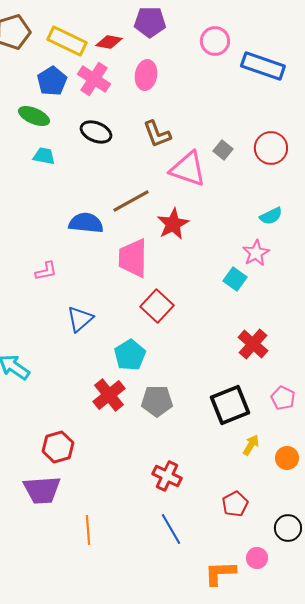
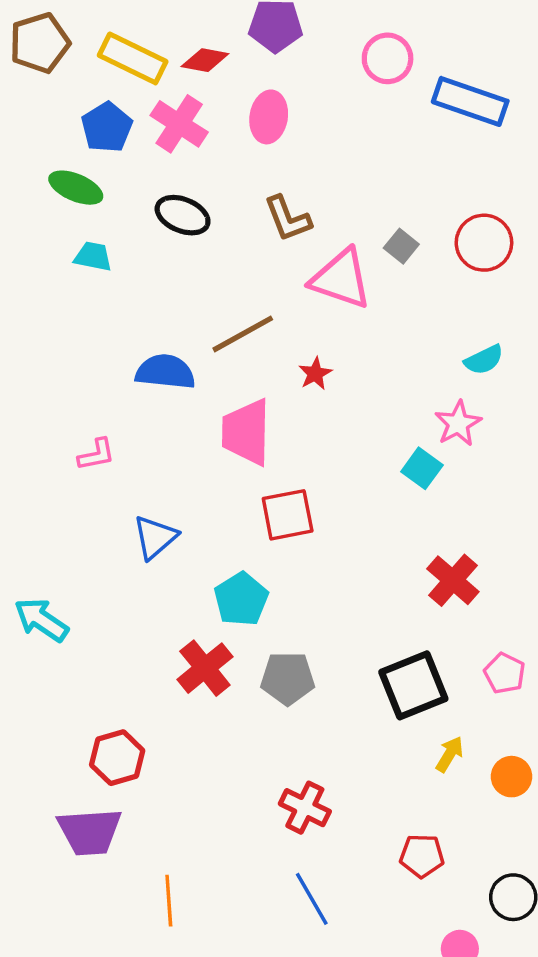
red star: (173, 224) -> (315, 374), size x0.6
red square: (157, 306) -> (288, 515), turned 36
red pentagon: (235, 504) -> (422, 856), turned 30

